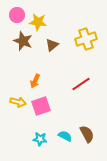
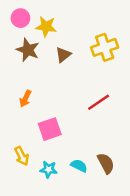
orange arrow: (35, 81) -> (25, 99), moved
yellow arrow: (18, 102) -> (22, 156), moved, turned 49

